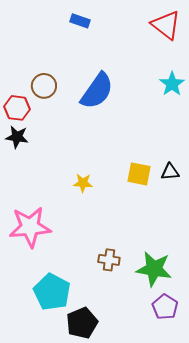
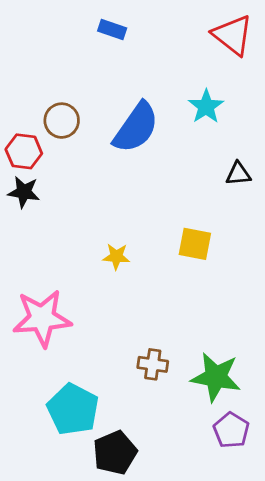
cyan star: (172, 84) -> (206, 107), moved
black triangle: (170, 172) -> (238, 174), moved

